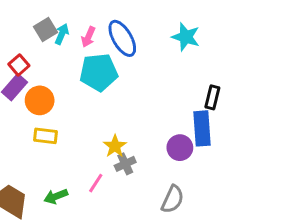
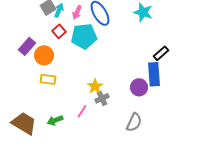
red square: (19, 65) -> (59, 31), moved
black rectangle: (212, 97) -> (161, 53), turned 35

